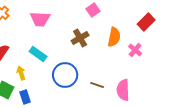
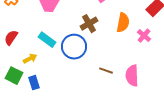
yellow arrow: (21, 73) -> (30, 59), turned 80
blue circle: (65, 75) -> (74, 47), moved

